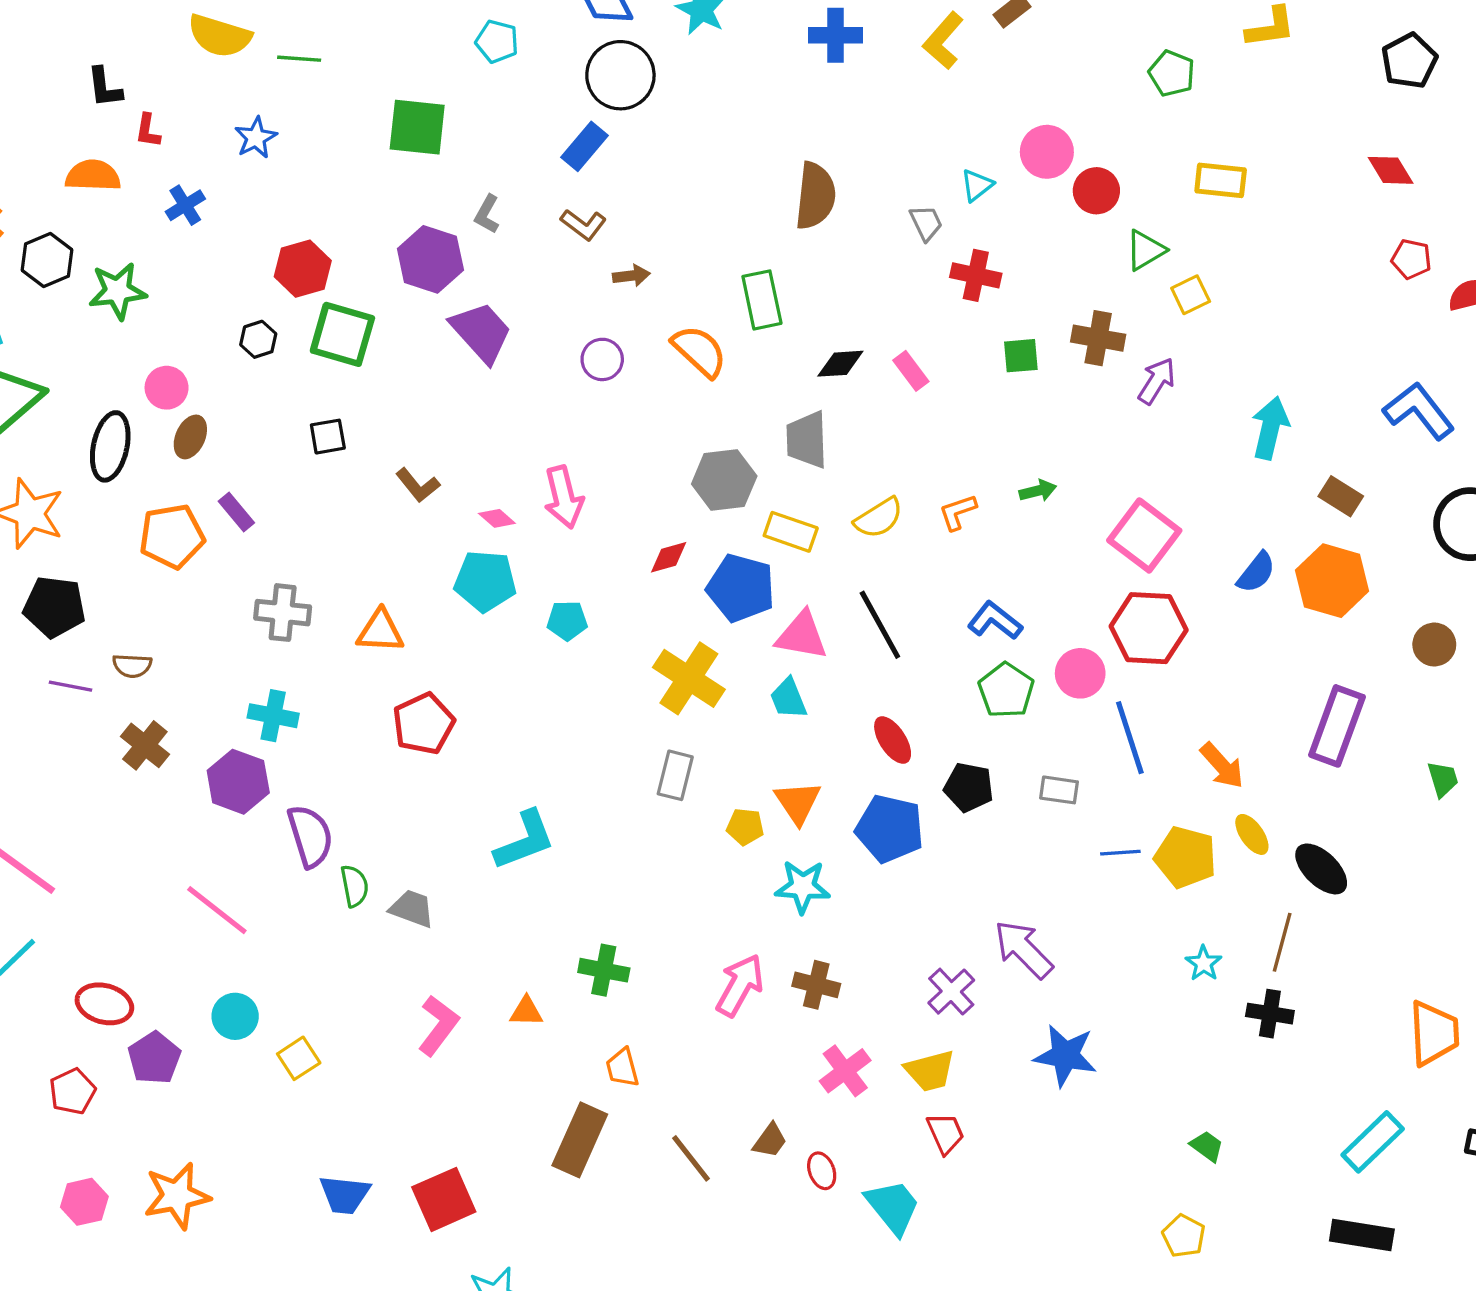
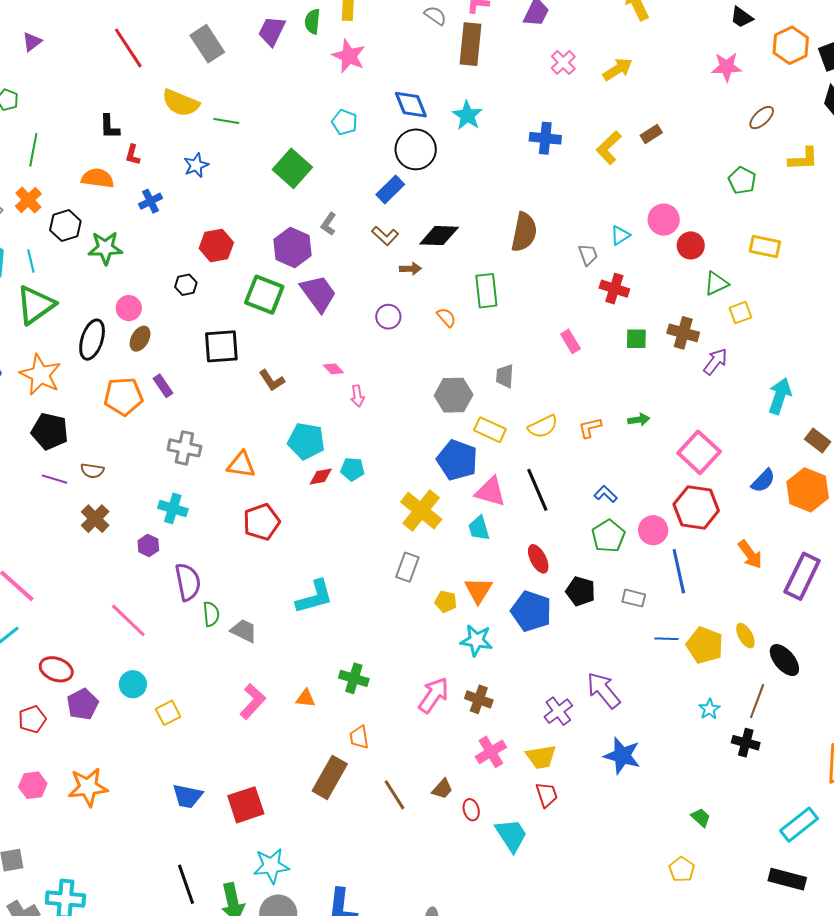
green square: (417, 127) -> (292, 168), turned 30
green square: (342, 334) -> (264, 295), moved
orange semicircle: (699, 351) -> (446, 317), size x0.6
black diamond: (840, 364) -> (439, 236), moved, size x1.4
black square: (328, 437) -> (221, 346), size x1.6
gray trapezoid: (807, 440) -> (505, 376), size x0.7
pink arrow: (564, 497) -> (357, 396), size x0.6
pink diamond: (497, 518) -> (333, 369), moved
red diamond: (669, 557) -> (321, 477), moved
blue L-shape: (995, 621) -> (606, 494), size x0.7
orange arrow: (1222, 766) -> (750, 554), moved
purple hexagon: (238, 782) -> (148, 545), size x0.6

